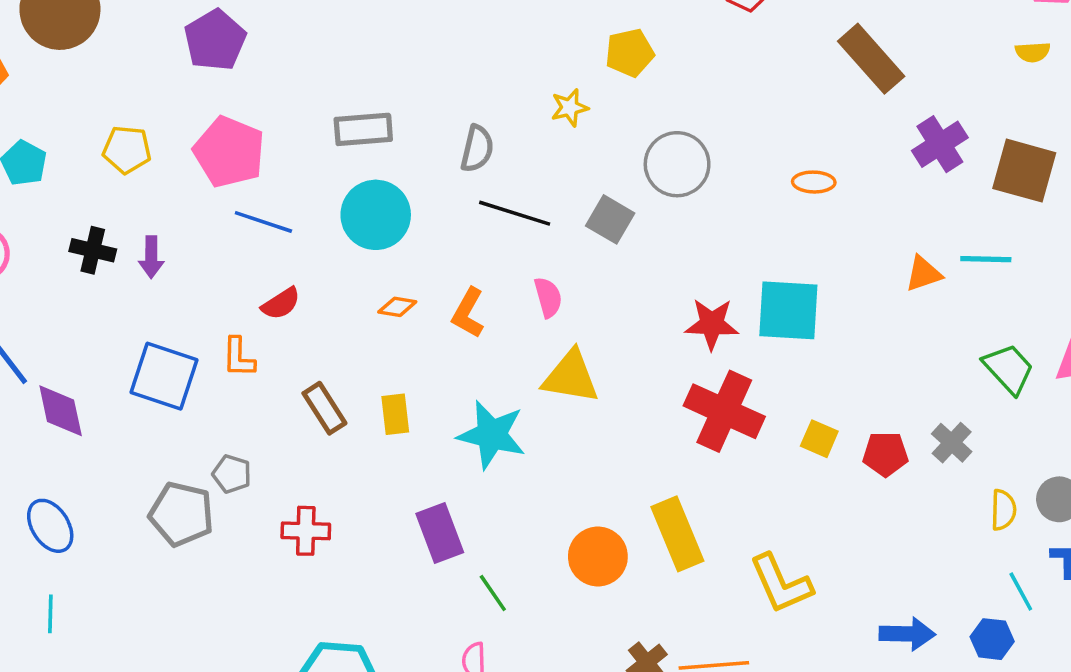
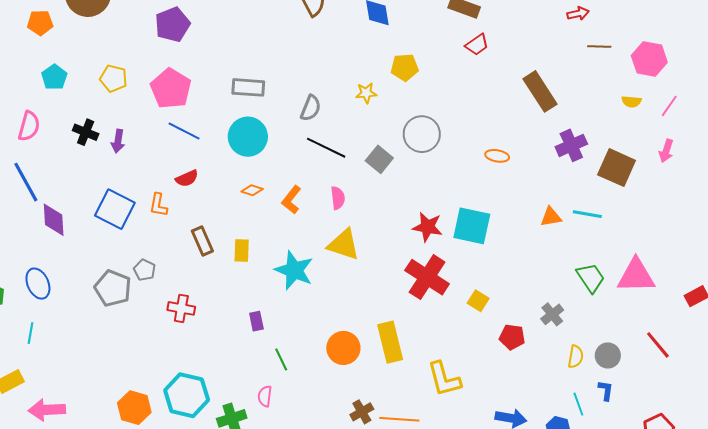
red pentagon: (885, 454) -> (512, 337), moved
purple rectangle: (440, 533) -> (256, 321), size x0.6

